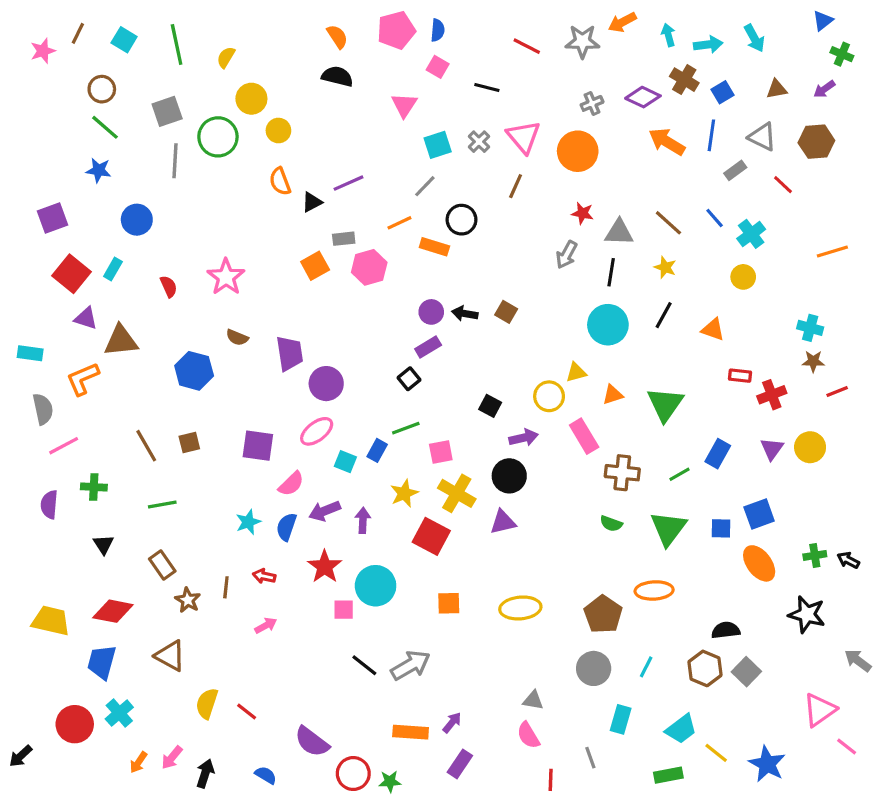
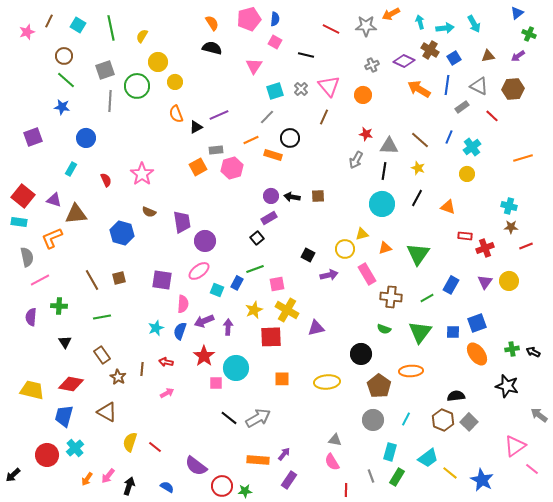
orange circle: (578, 151) -> (363, 95), size x0.7
blue line: (715, 218) -> (449, 137), turned 64
red square: (72, 274) -> (23, 196), moved
brown square: (506, 312) -> (318, 196), turned -32
black circle: (509, 476) -> (361, 354), moved
pink semicircle: (291, 484) -> (183, 304), turned -42
red square: (431, 536) -> (271, 337), turned -30
green rectangle: (668, 775) -> (397, 477), moved, turned -48

